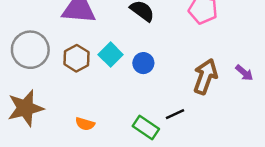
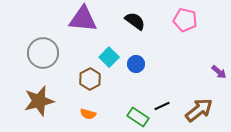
brown hexagon: (76, 58) -> (90, 79), moved
brown arrow: (205, 76) -> (199, 110), moved, turned 32

